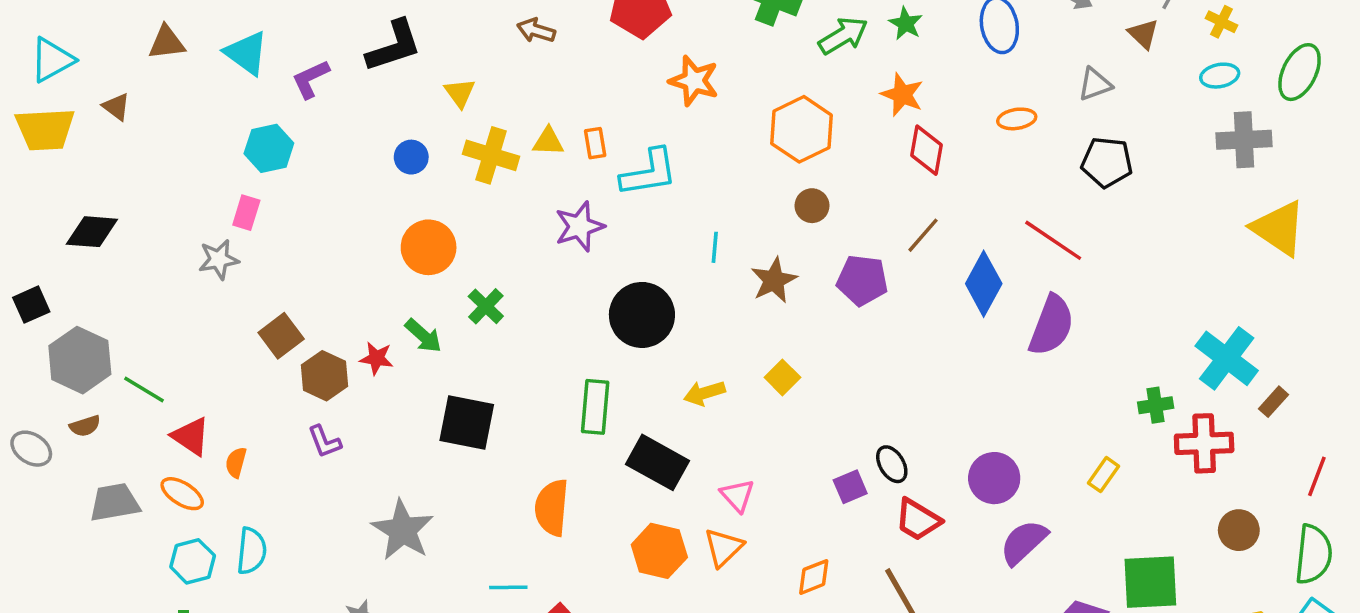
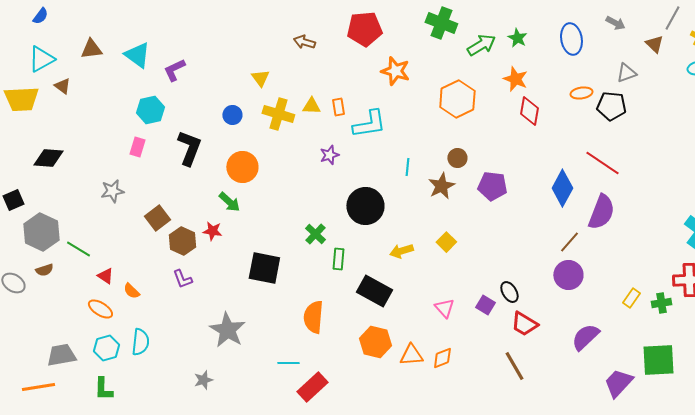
black L-shape: (394, 46) -> (189, 148), moved, turned -51
cyan triangle: (52, 60) -> (41, 59), moved
black pentagon: (1107, 162) -> (611, 106), moved
brown circle: (812, 206) -> (457, 158), moved
purple star: (579, 226) -> (329, 155), size x0.7
brown line: (923, 235) -> (569, 242), moved
gray star: (219, 259) -> (112, 191), moved
green cross: (486, 306) -> (315, 234), moved
green arrow: (423, 336) -> (229, 202), moved
green cross: (1156, 405) -> (661, 303), moved
green rectangle: (595, 407) -> (338, 259), size x0.7
red triangle: (191, 436) -> (105, 276), size x0.7
orange semicircle: (236, 462) -> (131, 291), turned -60
purple circle: (994, 478) -> (568, 275), moved
purple square: (850, 487) -> (485, 305), turned -36
pink triangle: (737, 495) -> (444, 308), moved
gray trapezoid: (115, 502) -> (61, 355), moved
orange triangle: (723, 547) -> (411, 355), moved, turned 40
orange diamond: (814, 577) -> (442, 358), moved

